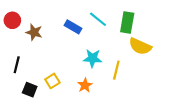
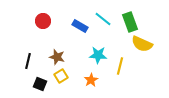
red circle: (12, 20) -> (43, 21), moved
green rectangle: (127, 22) -> (130, 22), turned -30
brown star: (34, 32) -> (57, 57), moved

